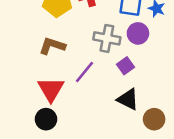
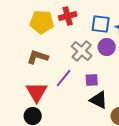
gray cross: (107, 38) -> (82, 51), turned 30
purple square: (126, 66) -> (92, 80), moved, turned 32

